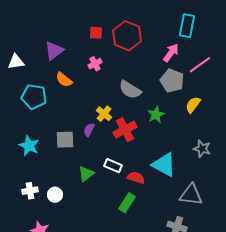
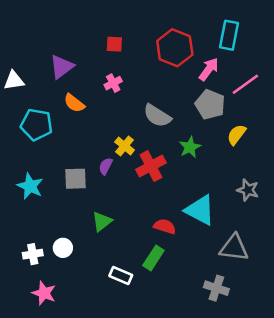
red hexagon: (127, 36) -> (175, 48), moved
white rectangle: (113, 166) -> (121, 276), moved
white cross: (30, 191) -> (33, 254), moved

